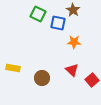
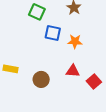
blue square: (58, 23) -> (53, 33), moved
red triangle: (72, 70) -> (73, 71), turned -40

